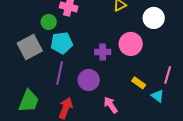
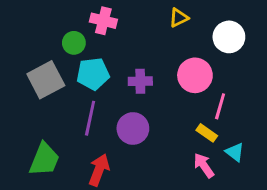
purple cross: (103, 52) -> (140, 81), moved
pink line: (168, 75) -> (220, 106), moved
pink arrow: (111, 105) -> (204, 165), moved

